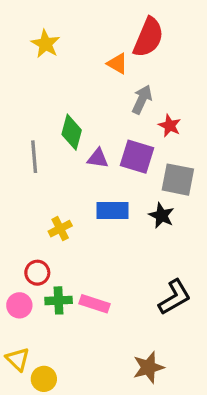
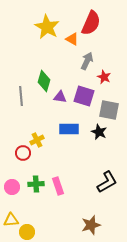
yellow star: (45, 44) -> (47, 27), moved, size x1.4
red circle: (37, 273) -> (23, 153), moved
pink rectangle: (95, 304) -> (58, 186), turned 54
yellow triangle: (18, 359) -> (11, 220), turned -49

